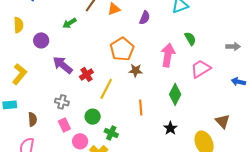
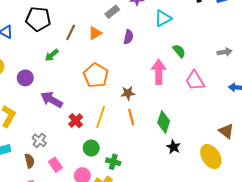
orange pentagon: (122, 49) -> (96, 75), moved
pink trapezoid: (201, 69) -> (195, 81), turned -80
red cross: (86, 74) -> (76, 121), moved
green diamond: (175, 94) -> (164, 122), moved
gray cross: (62, 102) -> (39, 140), moved, turned 32
orange line: (141, 108) -> (131, 117), moved
pink rectangle: (64, 125) -> (55, 165), moved

